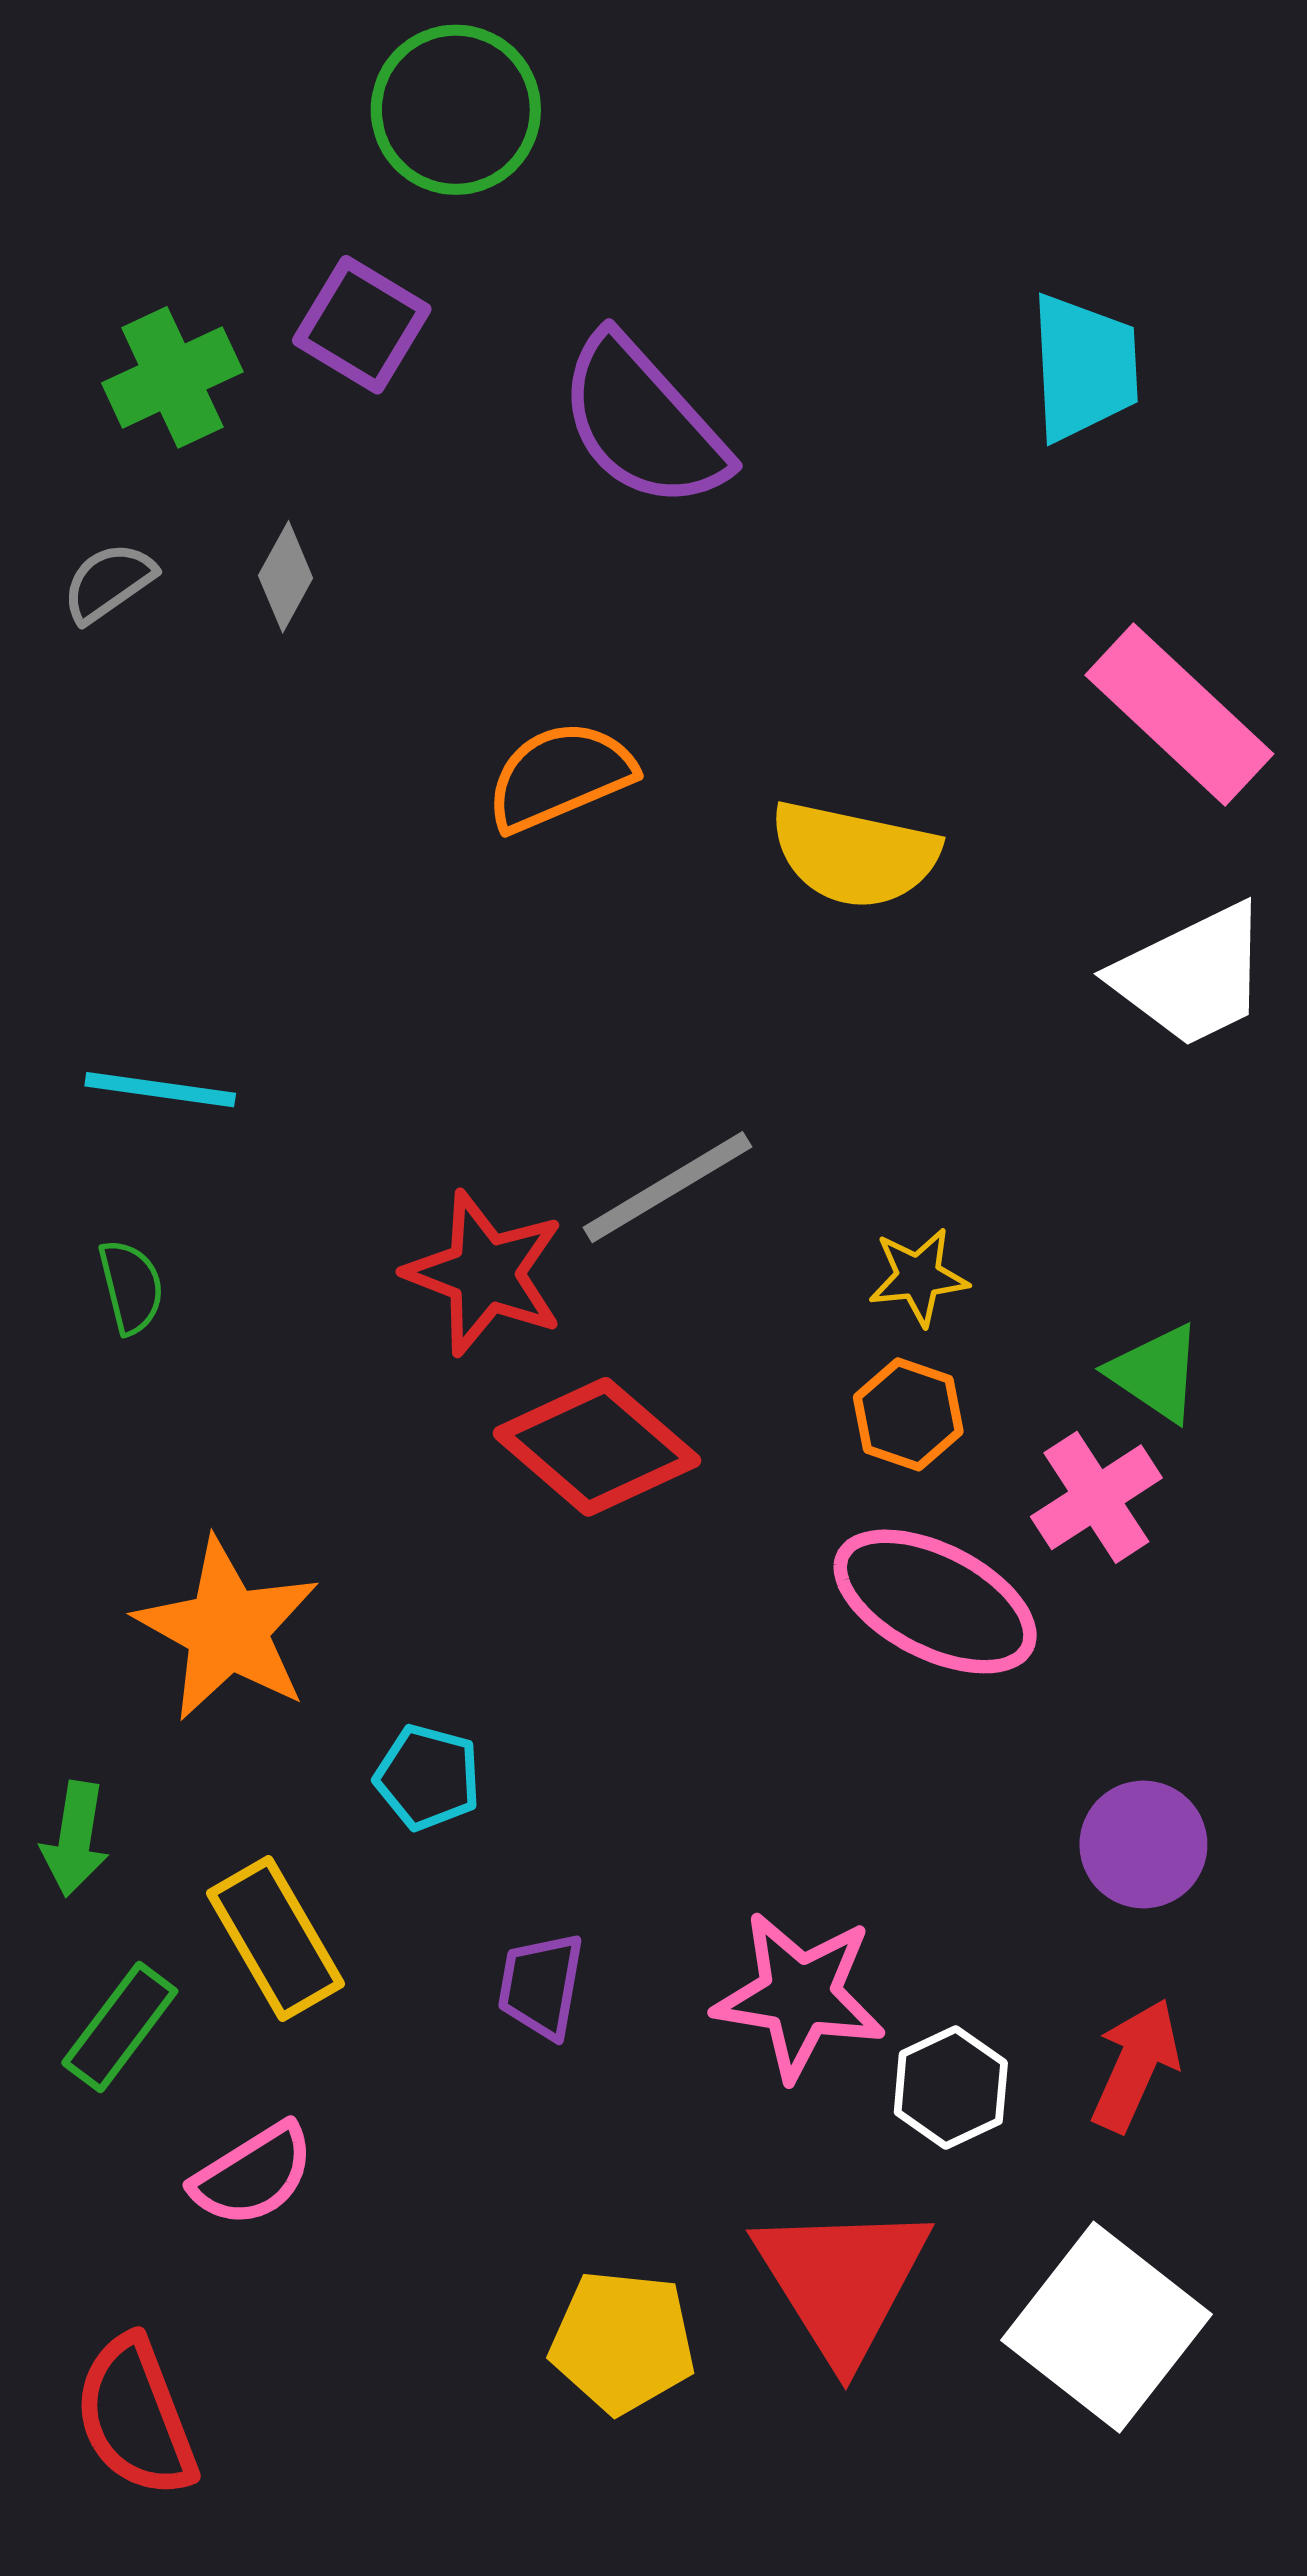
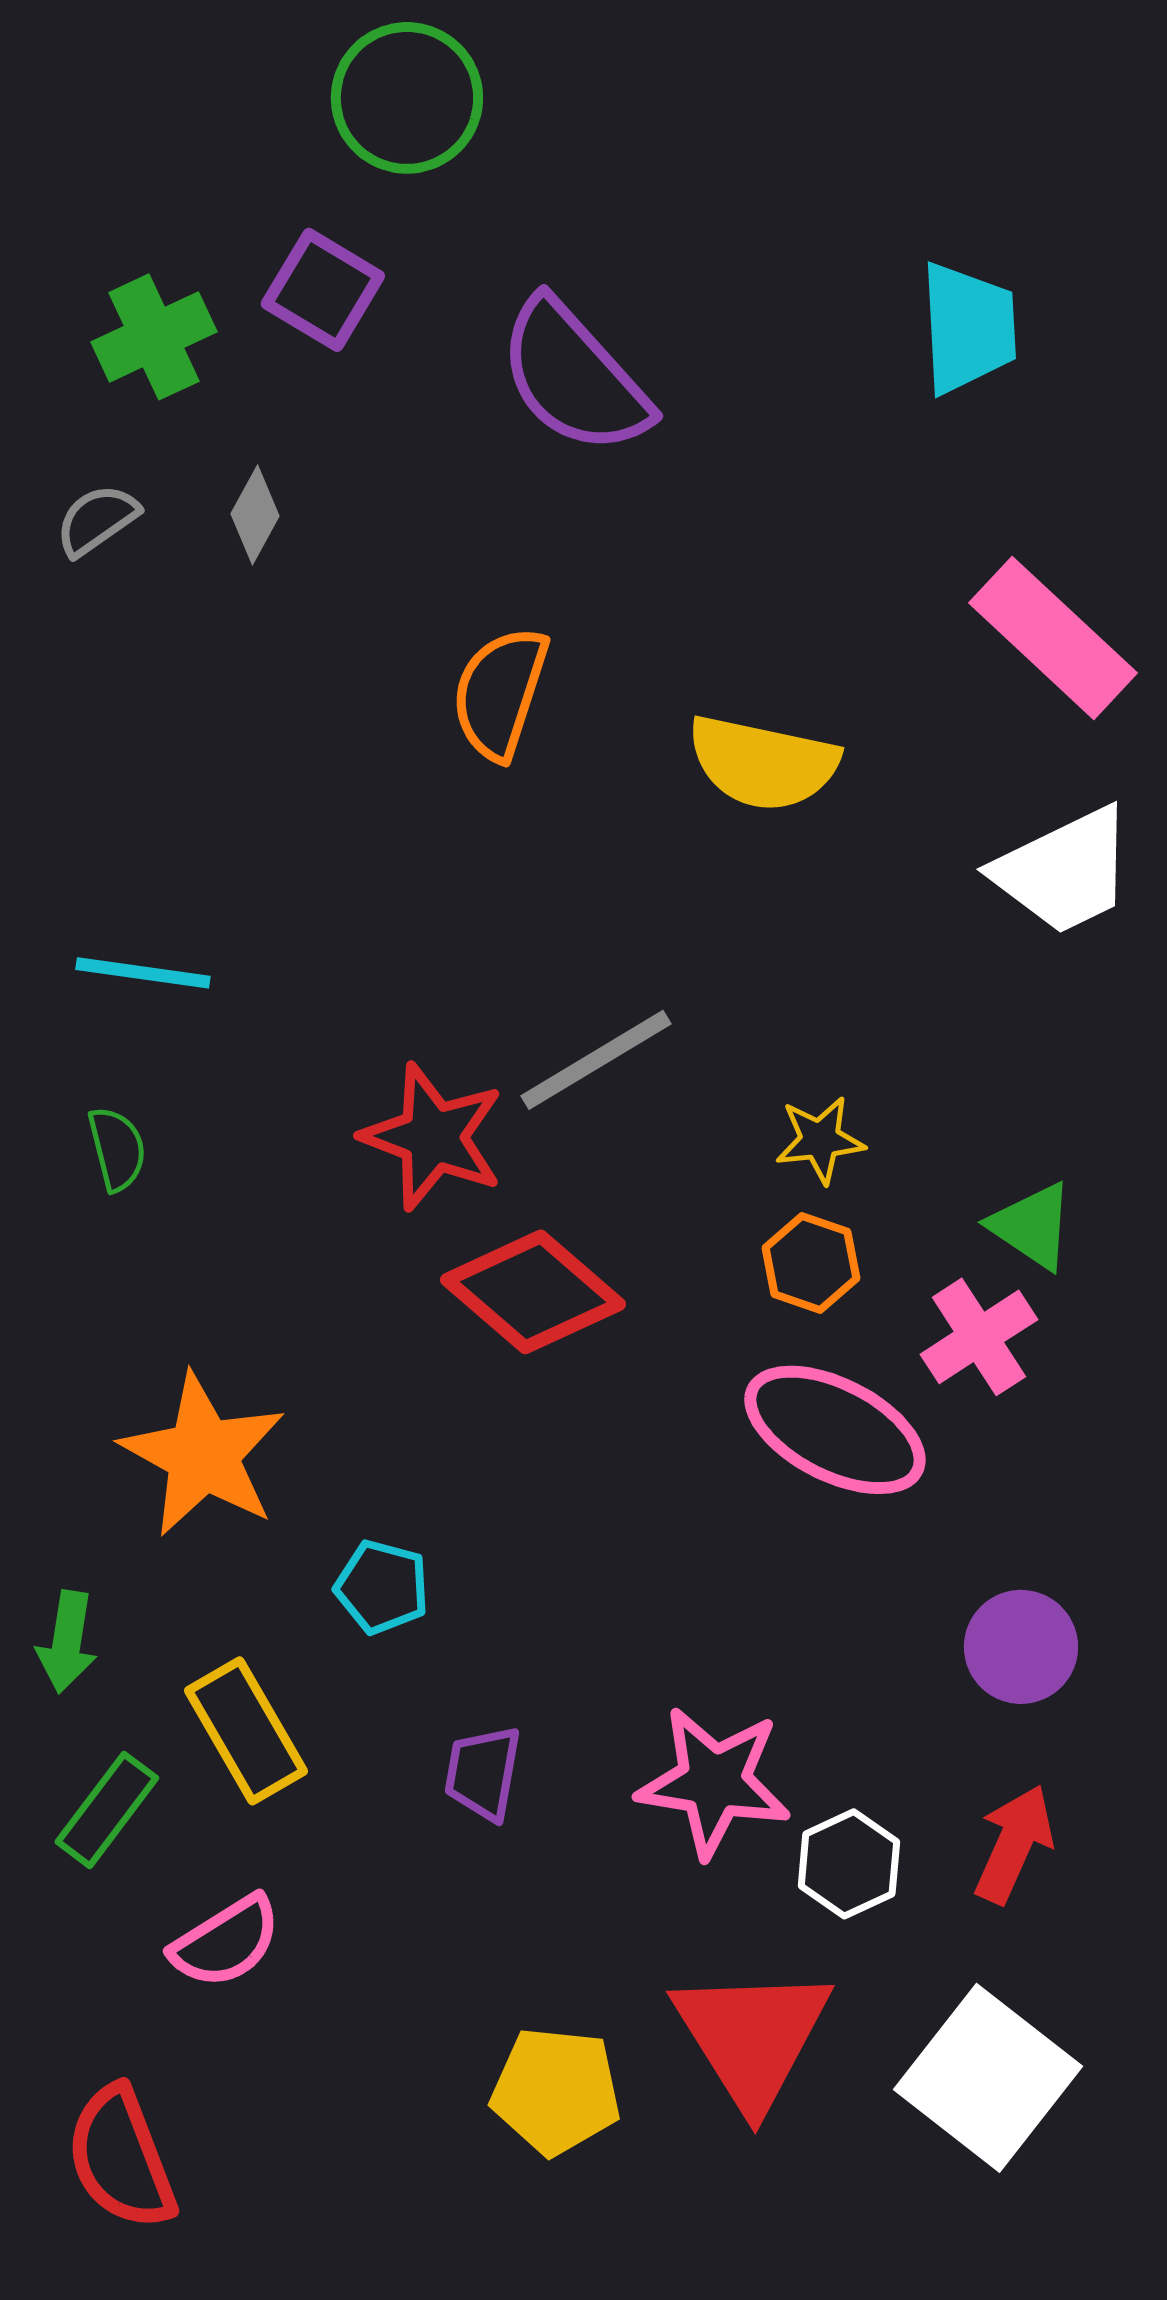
orange semicircle: (560, 776) -> (500, 693), turned -49

